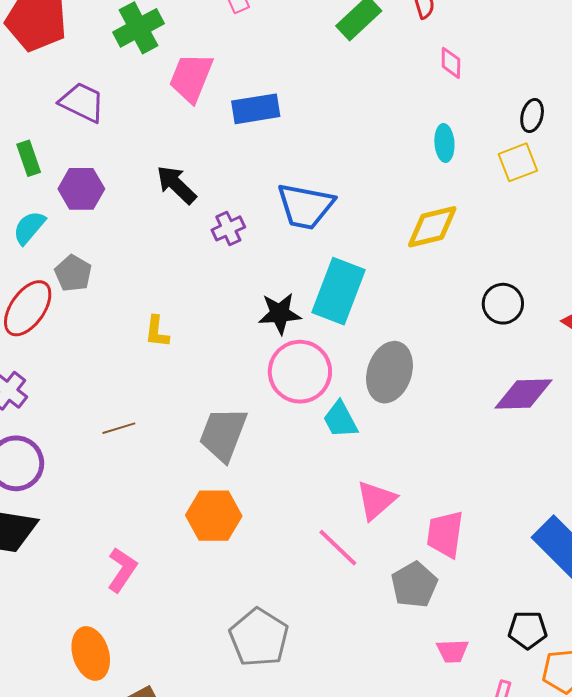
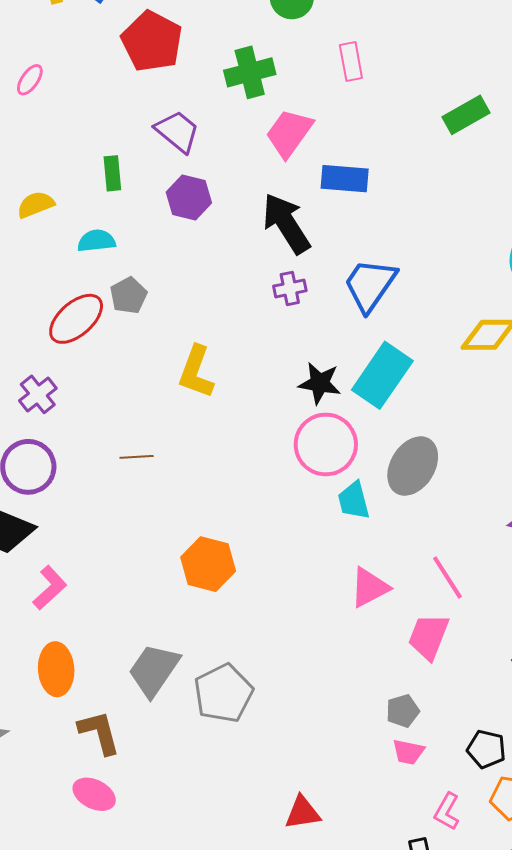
black arrow: (176, 185) -> (286, 223), moved, size x1.4
purple hexagon: (81, 189) -> (189, 198), moved
blue trapezoid: (305, 206) -> (370, 285), turned 100
cyan semicircle: (29, 228) -> (96, 241), turned 30
yellow L-shape: (157, 332) -> (196, 372), size x1.6
gray trapezoid: (223, 434) -> (154, 670), moved
pink line: (338, 548) -> (447, 578), moved
pink L-shape: (122, 570) -> (50, 588), moved
gray pentagon: (414, 585) -> (403, 711), moved, size x0.7

